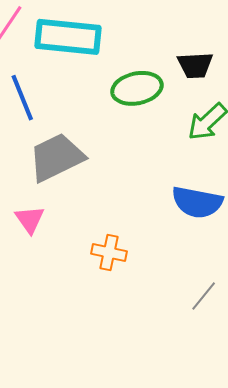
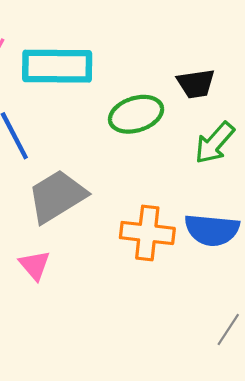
orange cross: (109, 252) -> (147, 233), moved, size x1.4

